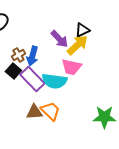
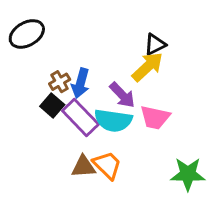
purple arrow: (59, 39) -> (122, 95), moved
pink trapezoid: (71, 67) -> (155, 117), moved

